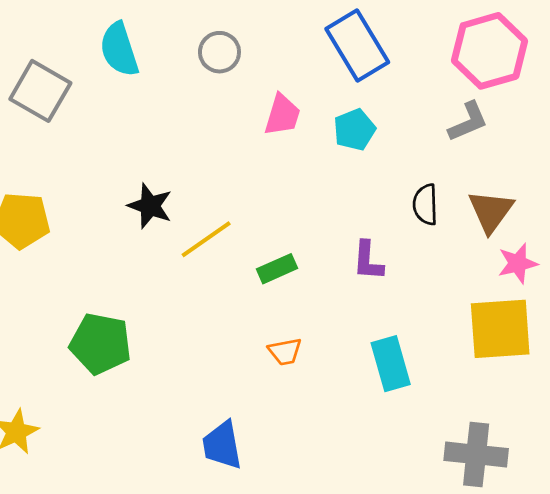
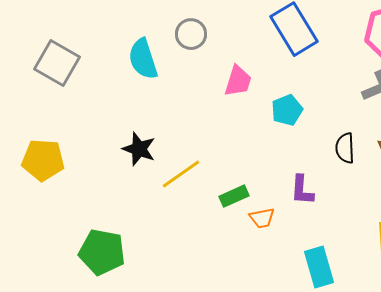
cyan semicircle: (119, 49) -> (143, 59), moved
cyan pentagon: (354, 130) -> (287, 110), moved
orange trapezoid: (285, 352) -> (262, 218), moved

